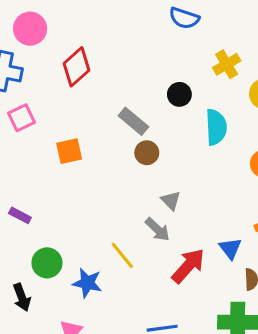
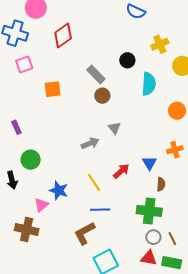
purple rectangle: (20, 215) -> (16, 127), turned 32
gray arrow: (157, 229) -> (90, 143), moved, turned -72
yellow line: (122, 255) -> (94, 182), moved
red arrow: (188, 266) -> (121, 171), size x0.7
blue star: (87, 283) -> (59, 190), moved

